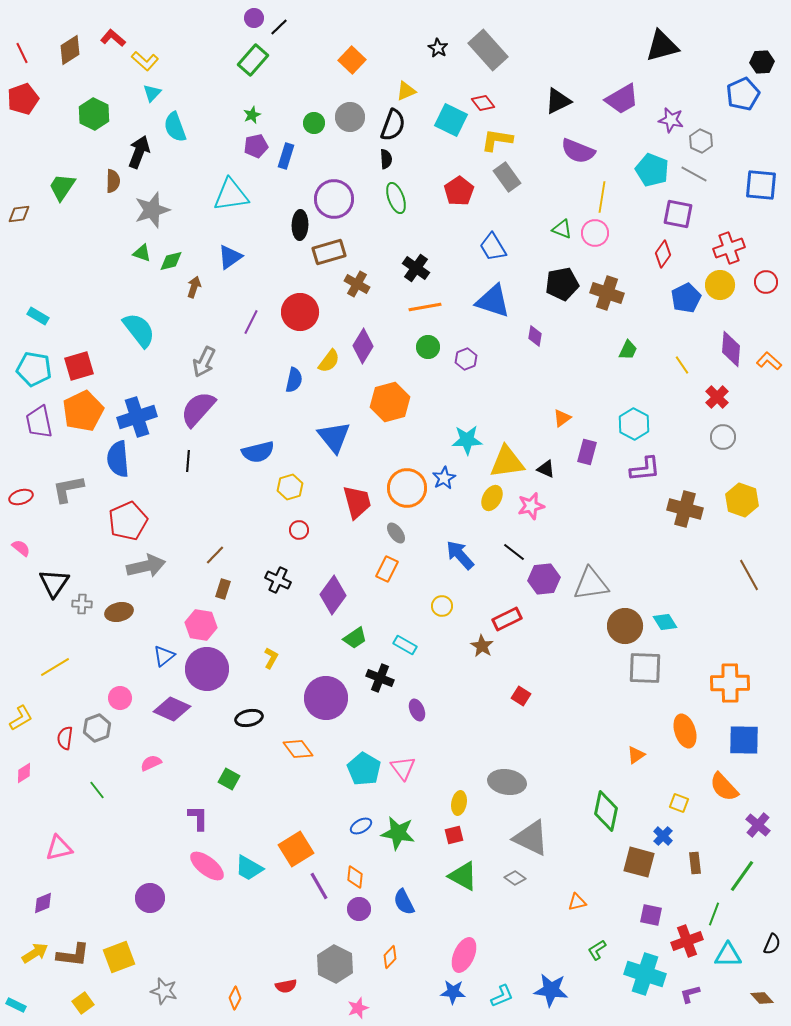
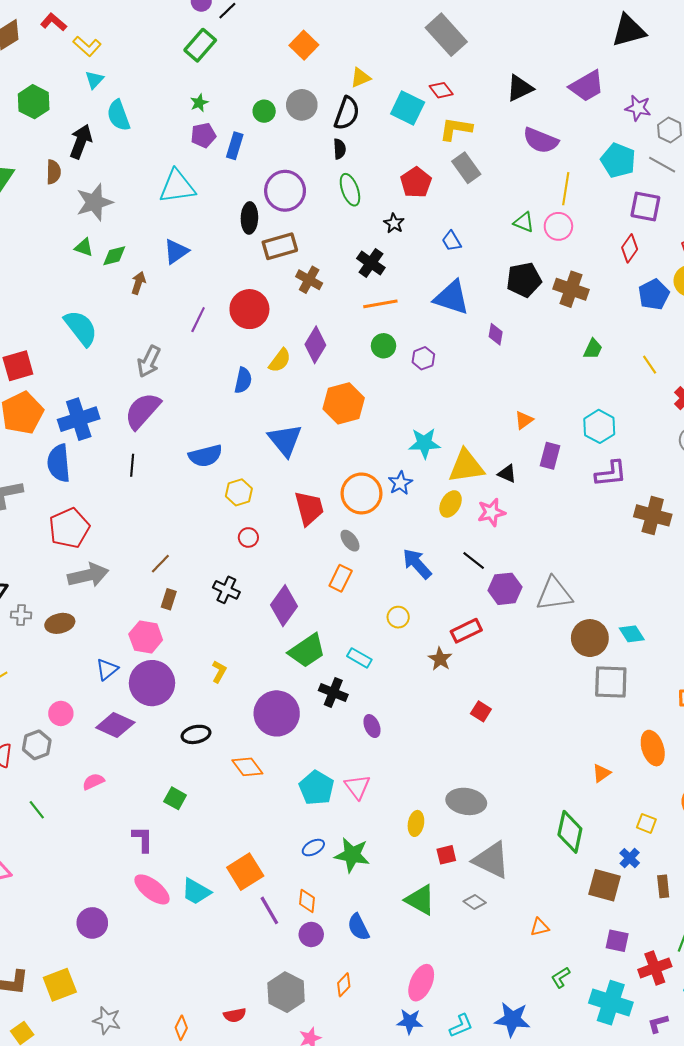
black star: (438, 48) -> (394, 223), moved
blue trapezoid: (493, 247) -> (452, 241), size x0.7
green trapezoid: (355, 638) -> (307, 651), size x1.5
red square: (454, 835) -> (446, 855), moved

